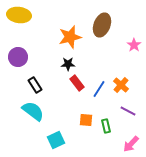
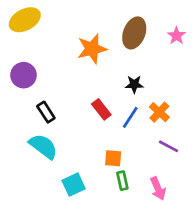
yellow ellipse: (19, 15) -> (25, 20), turned -35
pink star: (134, 45) -> (176, 36), moved
black star: (68, 64) -> (134, 84), moved
green rectangle: (106, 126) -> (122, 181), moved
pink arrow: (131, 144) -> (158, 189), moved, turned -66

